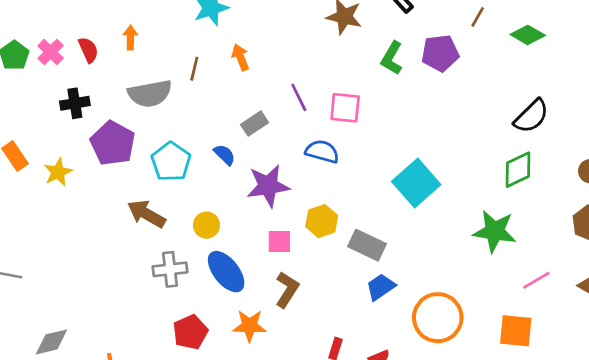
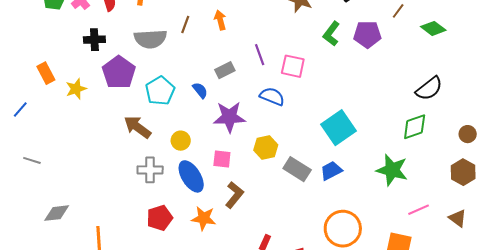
pink square: (279, 242) -> (222, 159), moved
blue trapezoid: (381, 287) -> (331, 171), moved

